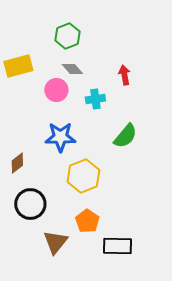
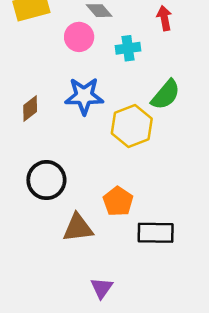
brown diamond: (17, 163) -> (30, 108), moved
yellow hexagon: (83, 176) -> (132, 126), moved
brown triangle: (55, 242) -> (78, 228), turned 44

